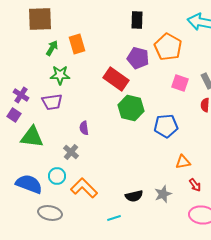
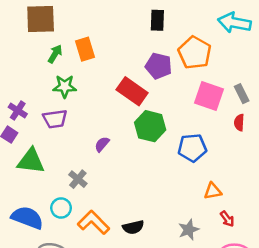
pink square: (180, 83) -> (209, 96), size x1.4
purple semicircle: (84, 128) -> (102, 144), moved, turned 48
black semicircle: (134, 196) -> (133, 227), moved

